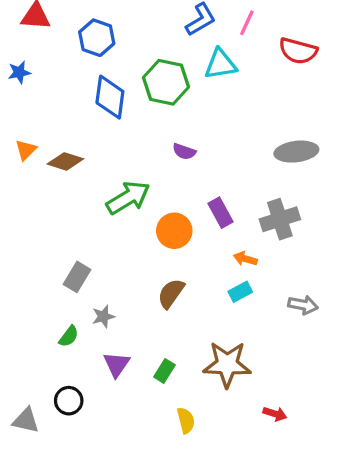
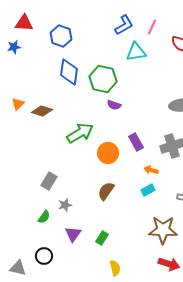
blue star: (19, 72) -> (14, 47), moved
green hexagon: (166, 82) -> (103, 79), moved
brown star: (227, 364) -> (163, 230), moved
red arrow: (275, 414) -> (169, 264), size x1.5

